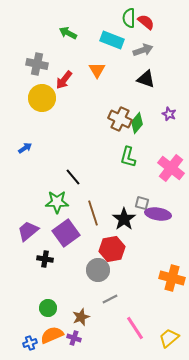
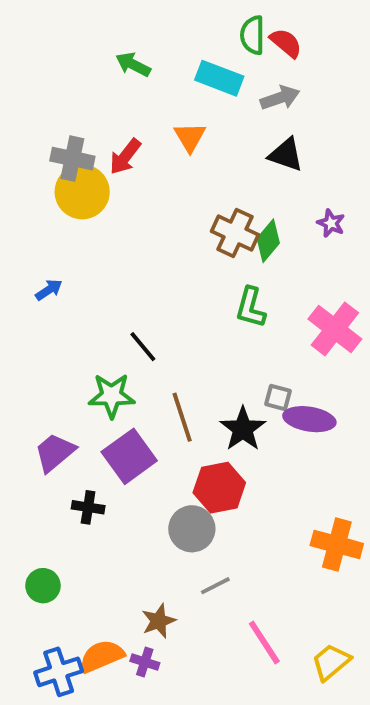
gray cross: (37, 64) -> (72, 159), moved
green circle: (48, 308) -> (43, 586), moved
blue cross: (30, 343) -> (59, 672), size x1.6

